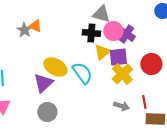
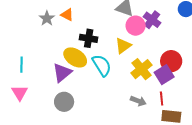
orange triangle: (35, 26) -> (67, 15), moved
black cross: (91, 33) -> (89, 38), moved
purple cross: (126, 34) -> (152, 20), moved
purple square: (118, 57) -> (164, 75), moved, turned -30

